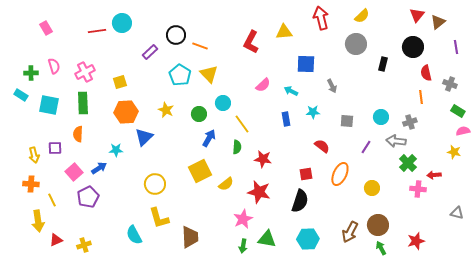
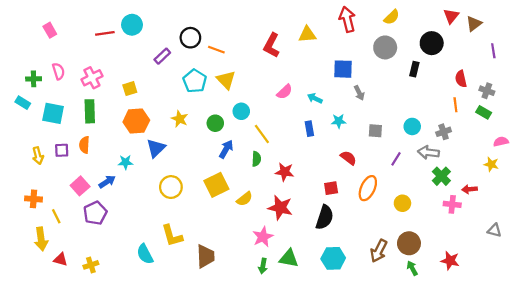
black circle: (413, 47) -> (432, 43), moved
blue square: (306, 64) -> (343, 69), moved
green rectangle: (458, 111) -> (484, 112), moved
purple square: (55, 148) -> (62, 150), moved
yellow arrow: (34, 155) -> (38, 156), moved
yellow circle: (155, 184) -> (171, 187), moved
red triangle: (56, 240) -> (61, 260), turned 40
red star: (416, 241) -> (450, 261), turned 30

